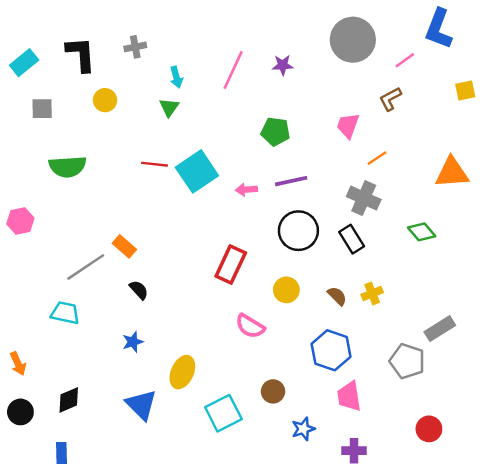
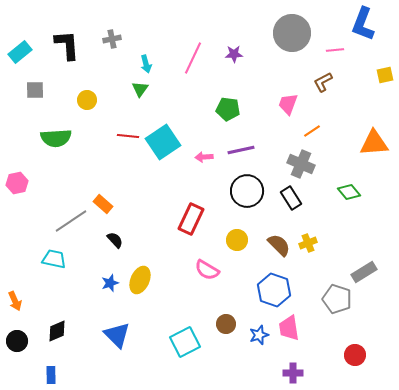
pink line: (405, 60) -> (335, 50), turned 30
yellow circle: (105, 100) -> (87, 100), moved
brown semicircle: (337, 296) -> (279, 245), size x1.4
yellow ellipse: (182, 372) -> (140, 280), moved
blue star: (303, 429) -> (259, 335), moved

